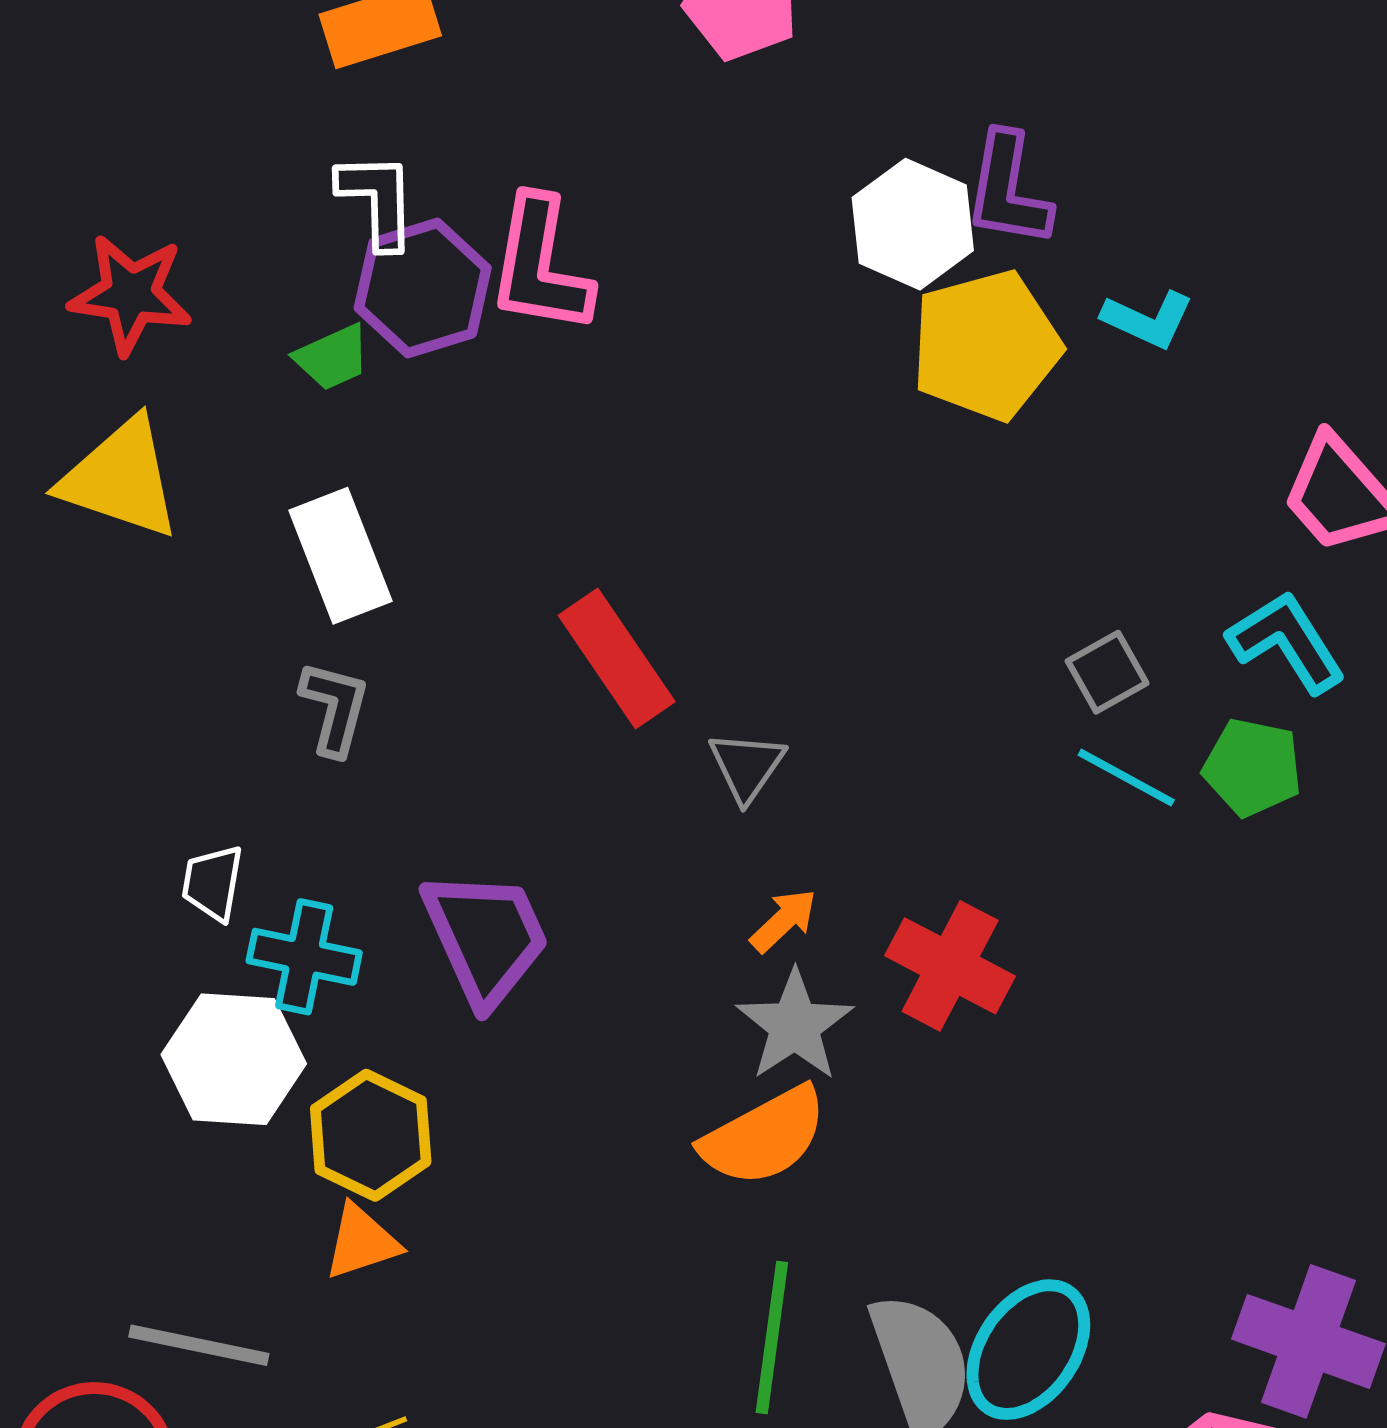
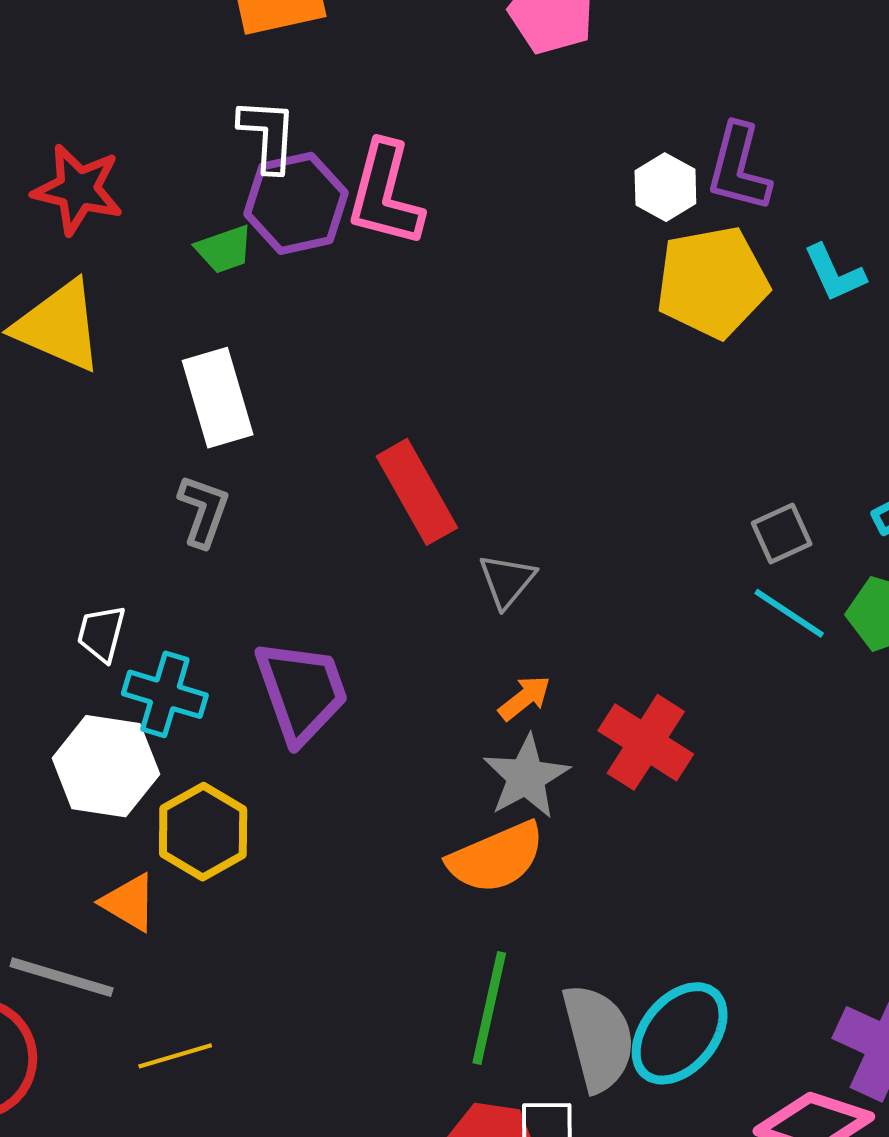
white hexagon: (913, 224) -> (665, 187), size x0.7
cyan L-shape: (1148, 319) -> (834, 273), turned 36
orange triangle: (362, 1242) -> (129, 902), moved, turned 44

